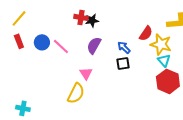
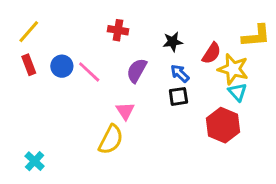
black star: (92, 20) -> (173, 42), moved
red hexagon: (168, 81) -> (223, 125), moved
cyan cross: (23, 108) -> (35, 161), turned 32

